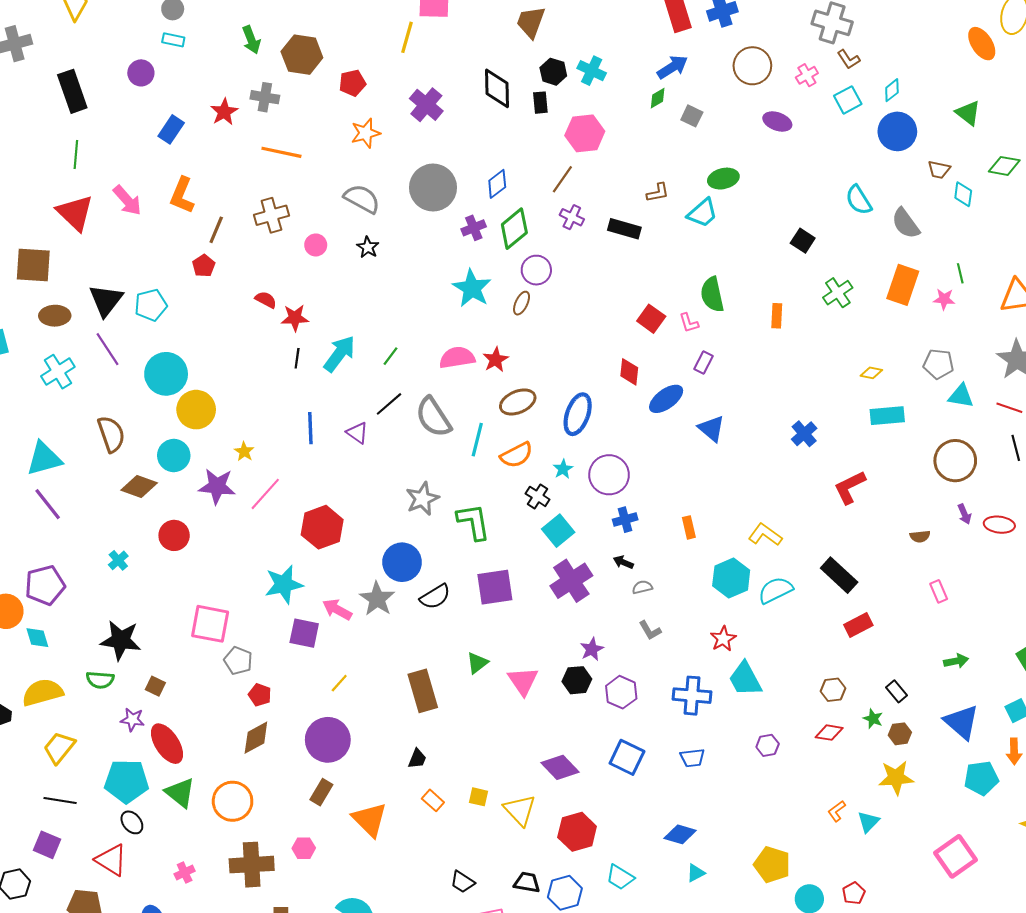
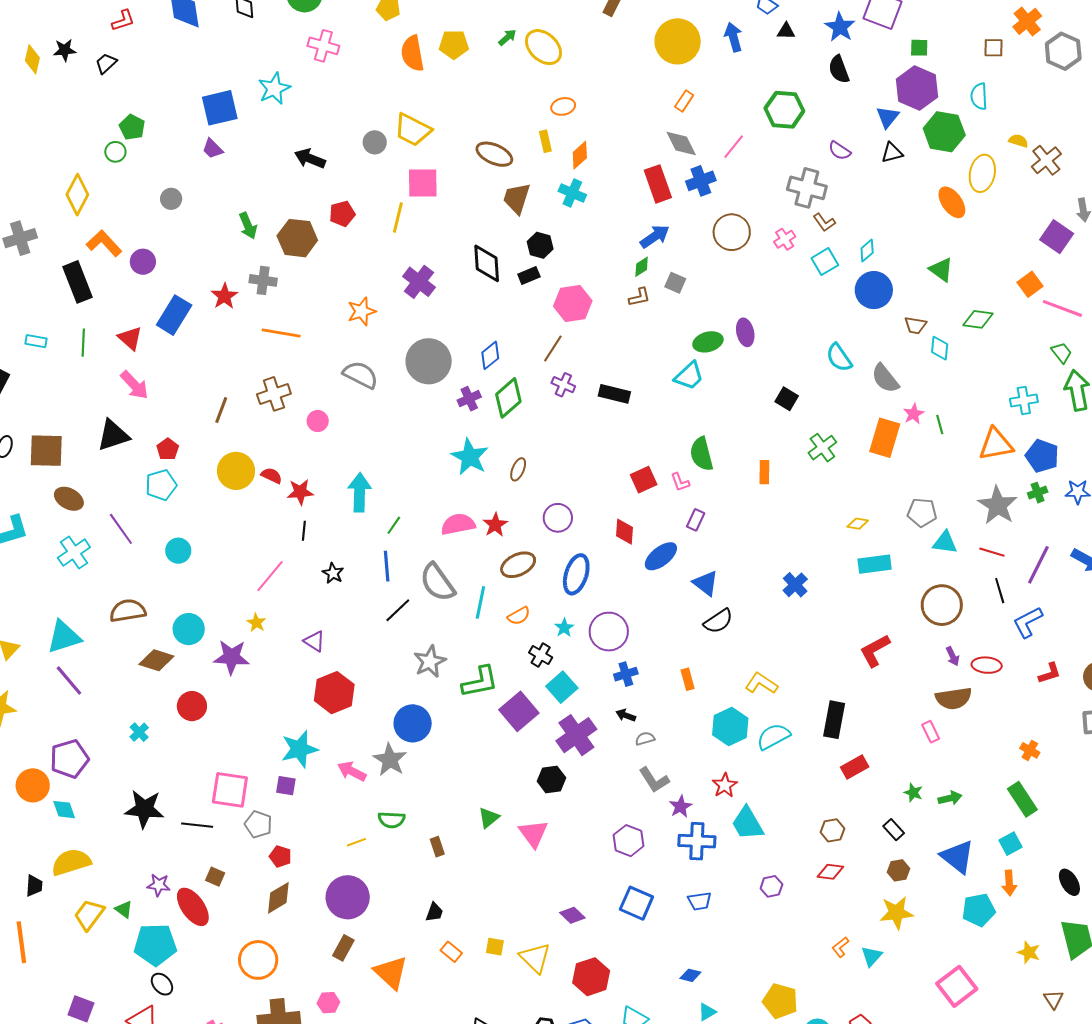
cyan rectangle: (173, 40) -> (36, 341), moved
cyan cross: (592, 71) -> (572, 193), moved
red pentagon: (352, 83) -> (342, 214), moved
black rectangle: (540, 103) -> (529, 275), turned 75
purple ellipse: (777, 122) -> (745, 332), moved, turned 60
blue rectangle: (171, 129) -> (174, 315), size x1.4
brown L-shape: (658, 193) -> (639, 297), moved
orange L-shape: (182, 195) -> (104, 243), moved, turned 117
red triangle: (75, 213) -> (130, 338), moved, size x0.7
black star: (368, 247) -> (333, 573), moved
red pentagon: (204, 266) -> (168, 449), moved
purple circle: (536, 270) -> (558, 518), moved
pink star: (944, 299) -> (914, 414), moved, turned -30
black triangle: (106, 300) -> (113, 435), moved, turned 36
brown ellipse: (55, 316) -> (69, 499), turned 32
red square: (651, 319) -> (644, 480), turned 32
cyan arrow: (339, 354) -> (360, 492), moved, turned -33
cyan circle: (166, 374) -> (178, 551), size x0.6
black line: (389, 404) -> (398, 610), moved
yellow circle: (196, 410) -> (236, 471), moved
blue line: (310, 428) -> (387, 566), moved
purple triangle: (357, 433) -> (314, 641), moved
brown semicircle: (111, 434) -> (128, 611), turned -78
orange semicircle: (517, 455) -> (519, 616), size x0.7
red L-shape: (850, 487) -> (875, 651), moved
pink line: (265, 494) -> (270, 576), moved
green L-shape: (474, 522) -> (480, 682), turned 90
brown semicircle: (920, 536) -> (954, 698), moved, size x1.8
black rectangle: (839, 575) -> (834, 720), turned 60
purple square: (495, 587) -> (519, 711), moved, turned -30
black semicircle: (435, 597) -> (718, 621), moved
gray L-shape: (650, 630) -> (654, 780), size x1.4
purple square: (304, 633) -> (286, 786), moved, size x0.7
purple star: (592, 649) -> (681, 807), moved
green semicircle: (100, 680) -> (392, 820), moved
black hexagon: (577, 680) -> (551, 780), moved
yellow line: (339, 683) -> (356, 842), turned 30
brown square: (155, 686) -> (215, 877), moved
brown rectangle: (423, 691) -> (437, 847), size x0.5
green star: (873, 719) -> (913, 793), moved
purple diamond: (560, 767) -> (572, 915), size x0.7
green triangle: (180, 793) -> (124, 909), moved, size x0.6
black line: (60, 800) -> (197, 825), moved
blue diamond: (680, 834) -> (690, 975), size x0.7

